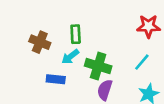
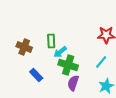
cyan arrow: (70, 57) -> (60, 52), moved
blue rectangle: (56, 79) -> (36, 75), turned 40

